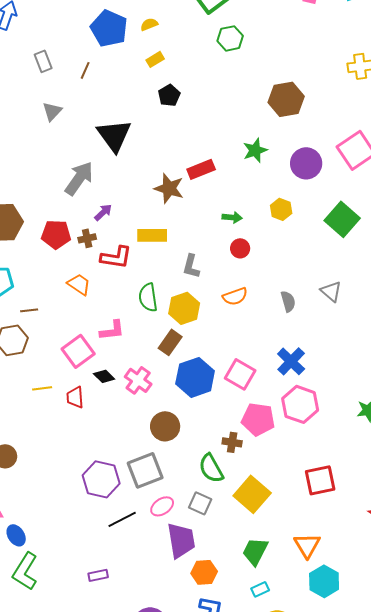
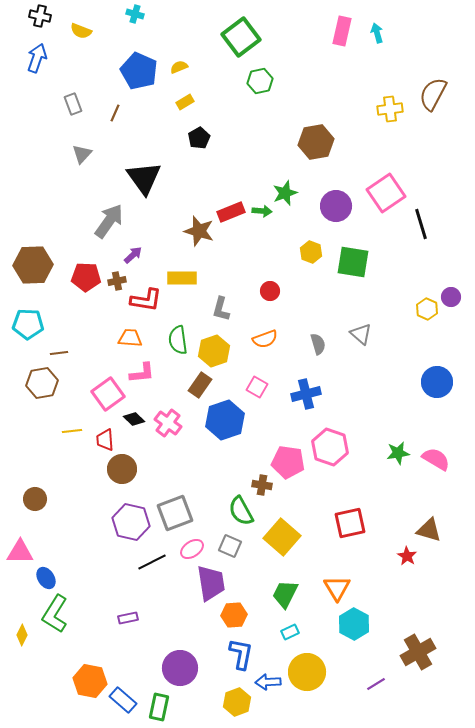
green arrow: (232, 217) -> (262, 211), moved
green square: (342, 219) -> (353, 262), moved, turned -32
orange trapezoid: (79, 284) -> (130, 338), moved, turned -30
blue cross: (291, 361) -> (306, 394), moved, turned 32
pink square: (240, 374) -> (257, 387), moved, size x0.7
brown circle: (165, 426) -> (122, 469), moved

